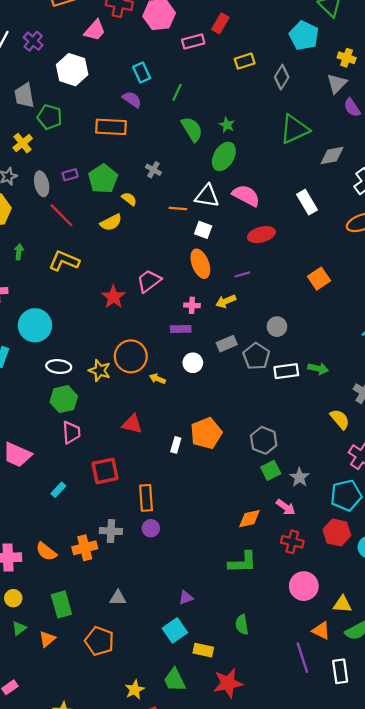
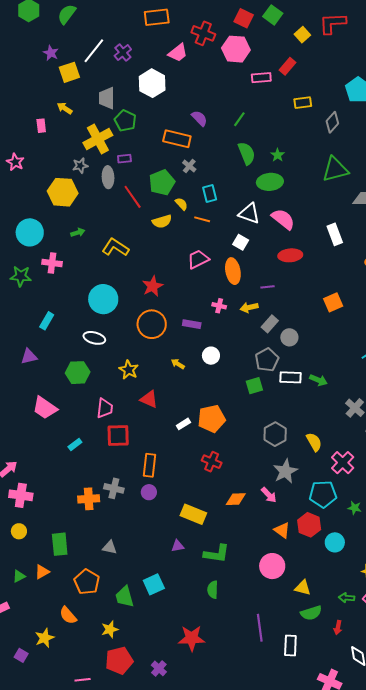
cyan rectangle: (142, 73) -> (210, 194), moved
yellow cross: (23, 143) -> (98, 139), size x1.6
green ellipse: (224, 156) -> (270, 182), turned 45
gray cross: (153, 170) -> (189, 166), moved
purple rectangle: (70, 175) -> (124, 159), moved
orange line: (178, 209) -> (202, 219), moved
red line: (61, 215) -> (133, 197), moved
green arrow: (19, 252) -> (78, 233), turned 56
pink trapezoid: (149, 281) -> (198, 259), moved
cyan circle: (35, 325) -> (103, 299), moved
purple rectangle: (181, 329) -> (192, 324), moved
gray rectangle: (227, 344) -> (270, 324), moved, turned -36
orange circle: (131, 356) -> (152, 324), moved
yellow star: (100, 370) -> (129, 370), moved
green hexagon: (64, 399) -> (78, 373), moved
yellow semicircle: (340, 419) -> (314, 442), moved
pink trapezoid: (71, 432) -> (105, 408), moved
gray hexagon: (264, 440) -> (275, 434), moved
white rectangle: (176, 445) -> (183, 424), turned 32
green square: (271, 470) -> (254, 386), moved
gray star: (299, 477) -> (285, 471), size x1.4
red cross: (292, 542) -> (212, 462), moved
orange semicircle: (46, 552) -> (68, 615), moved
green L-shape: (242, 562) -> (216, 554), moved
purple triangle: (186, 598) -> (178, 546), moved
green triangle: (19, 628) -> (19, 576), moved
orange triangle: (321, 631) -> (282, 530), moved
yellow rectangle: (203, 650) -> (193, 514), moved, size x1.4
green trapezoid: (175, 680) -> (124, 597), moved

